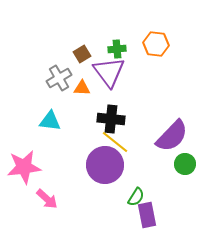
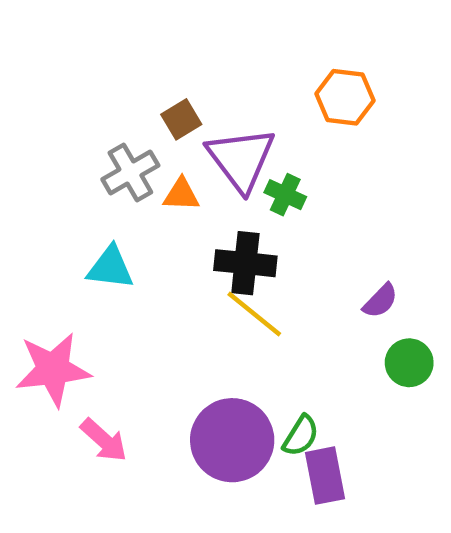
green cross: (117, 49) -> (285, 195), moved, turned 30
purple semicircle: (172, 136) -> (380, 301), size x0.5
purple circle: (105, 165) -> (232, 440), moved

